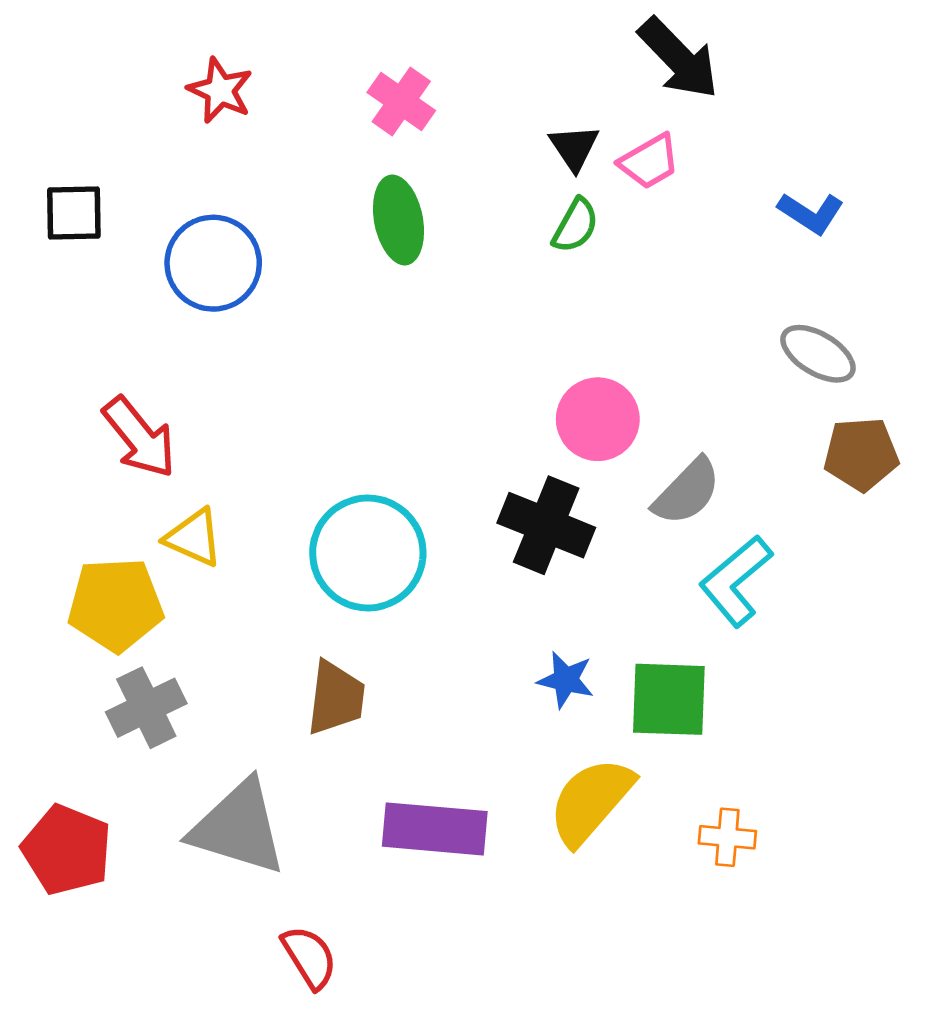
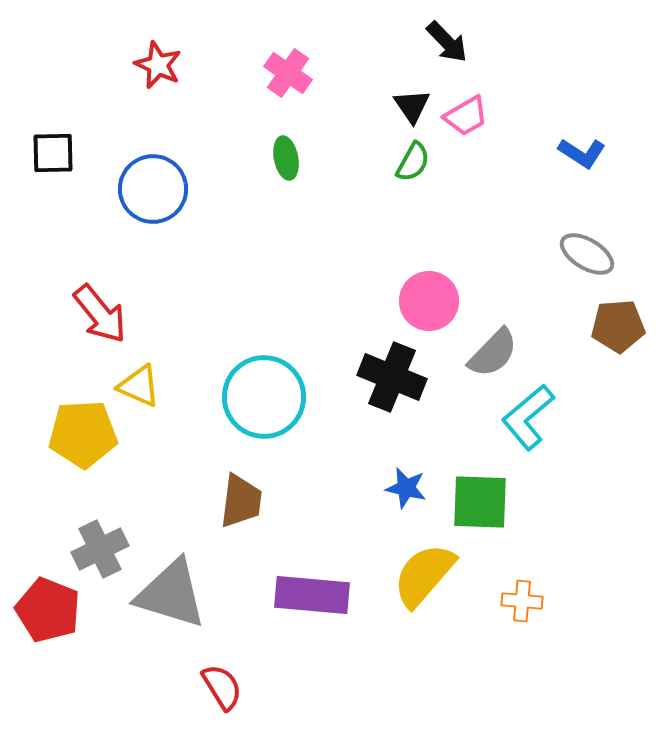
black arrow: (679, 58) -> (447, 42), moved, size x0.7
green ellipse: (399, 220) -> (286, 158), size x0.7
gray cross: (146, 708) -> (100, 549), moved

